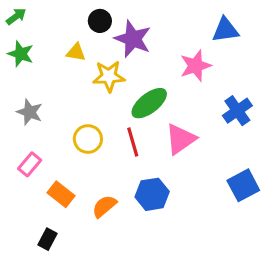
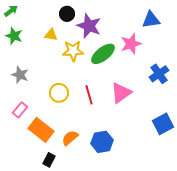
green ellipse: (149, 103) -> (103, 54), moved
orange rectangle: (61, 194) -> (41, 130), size x1.4
blue hexagon: (152, 194) -> (102, 142), moved
black rectangle: (48, 239) -> (49, 160), moved

